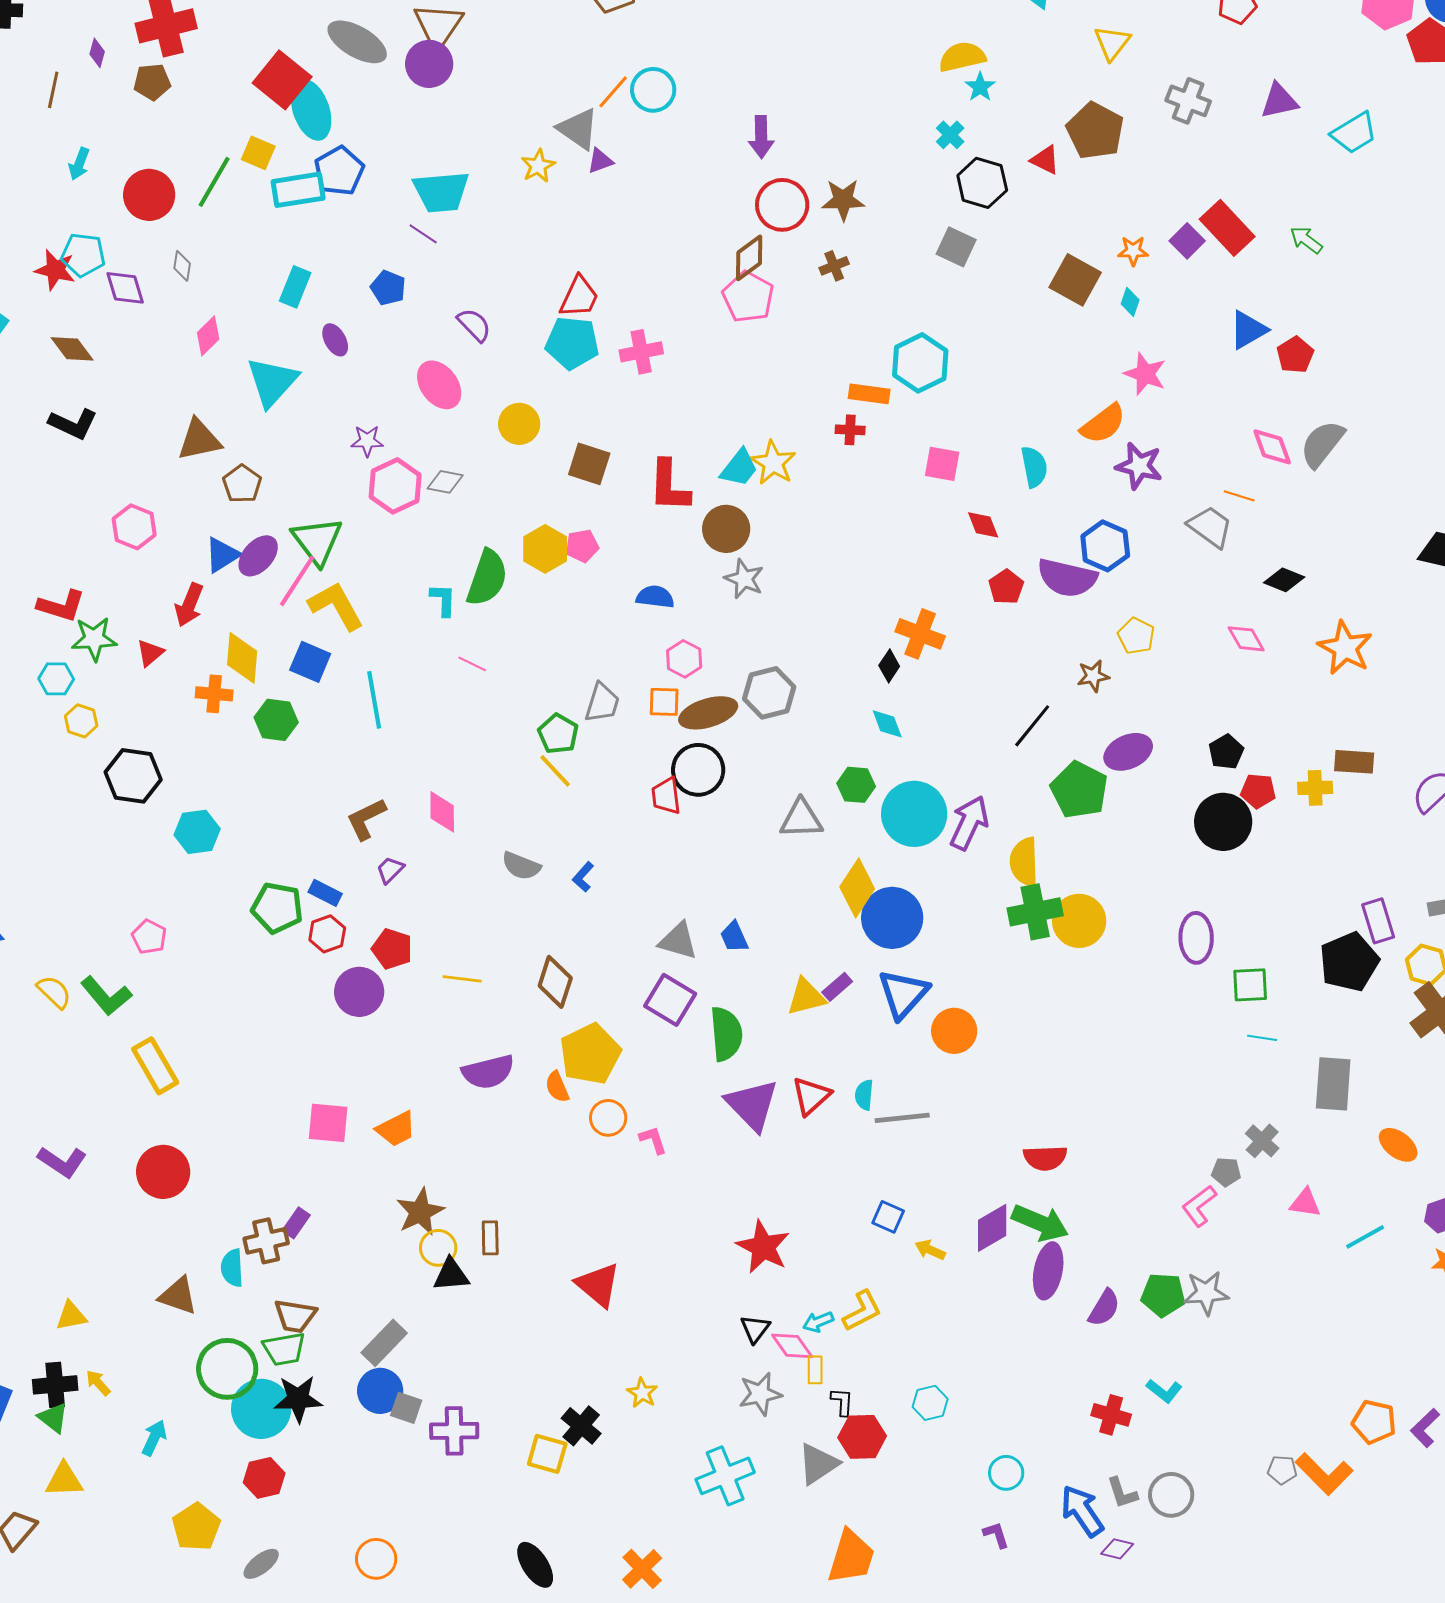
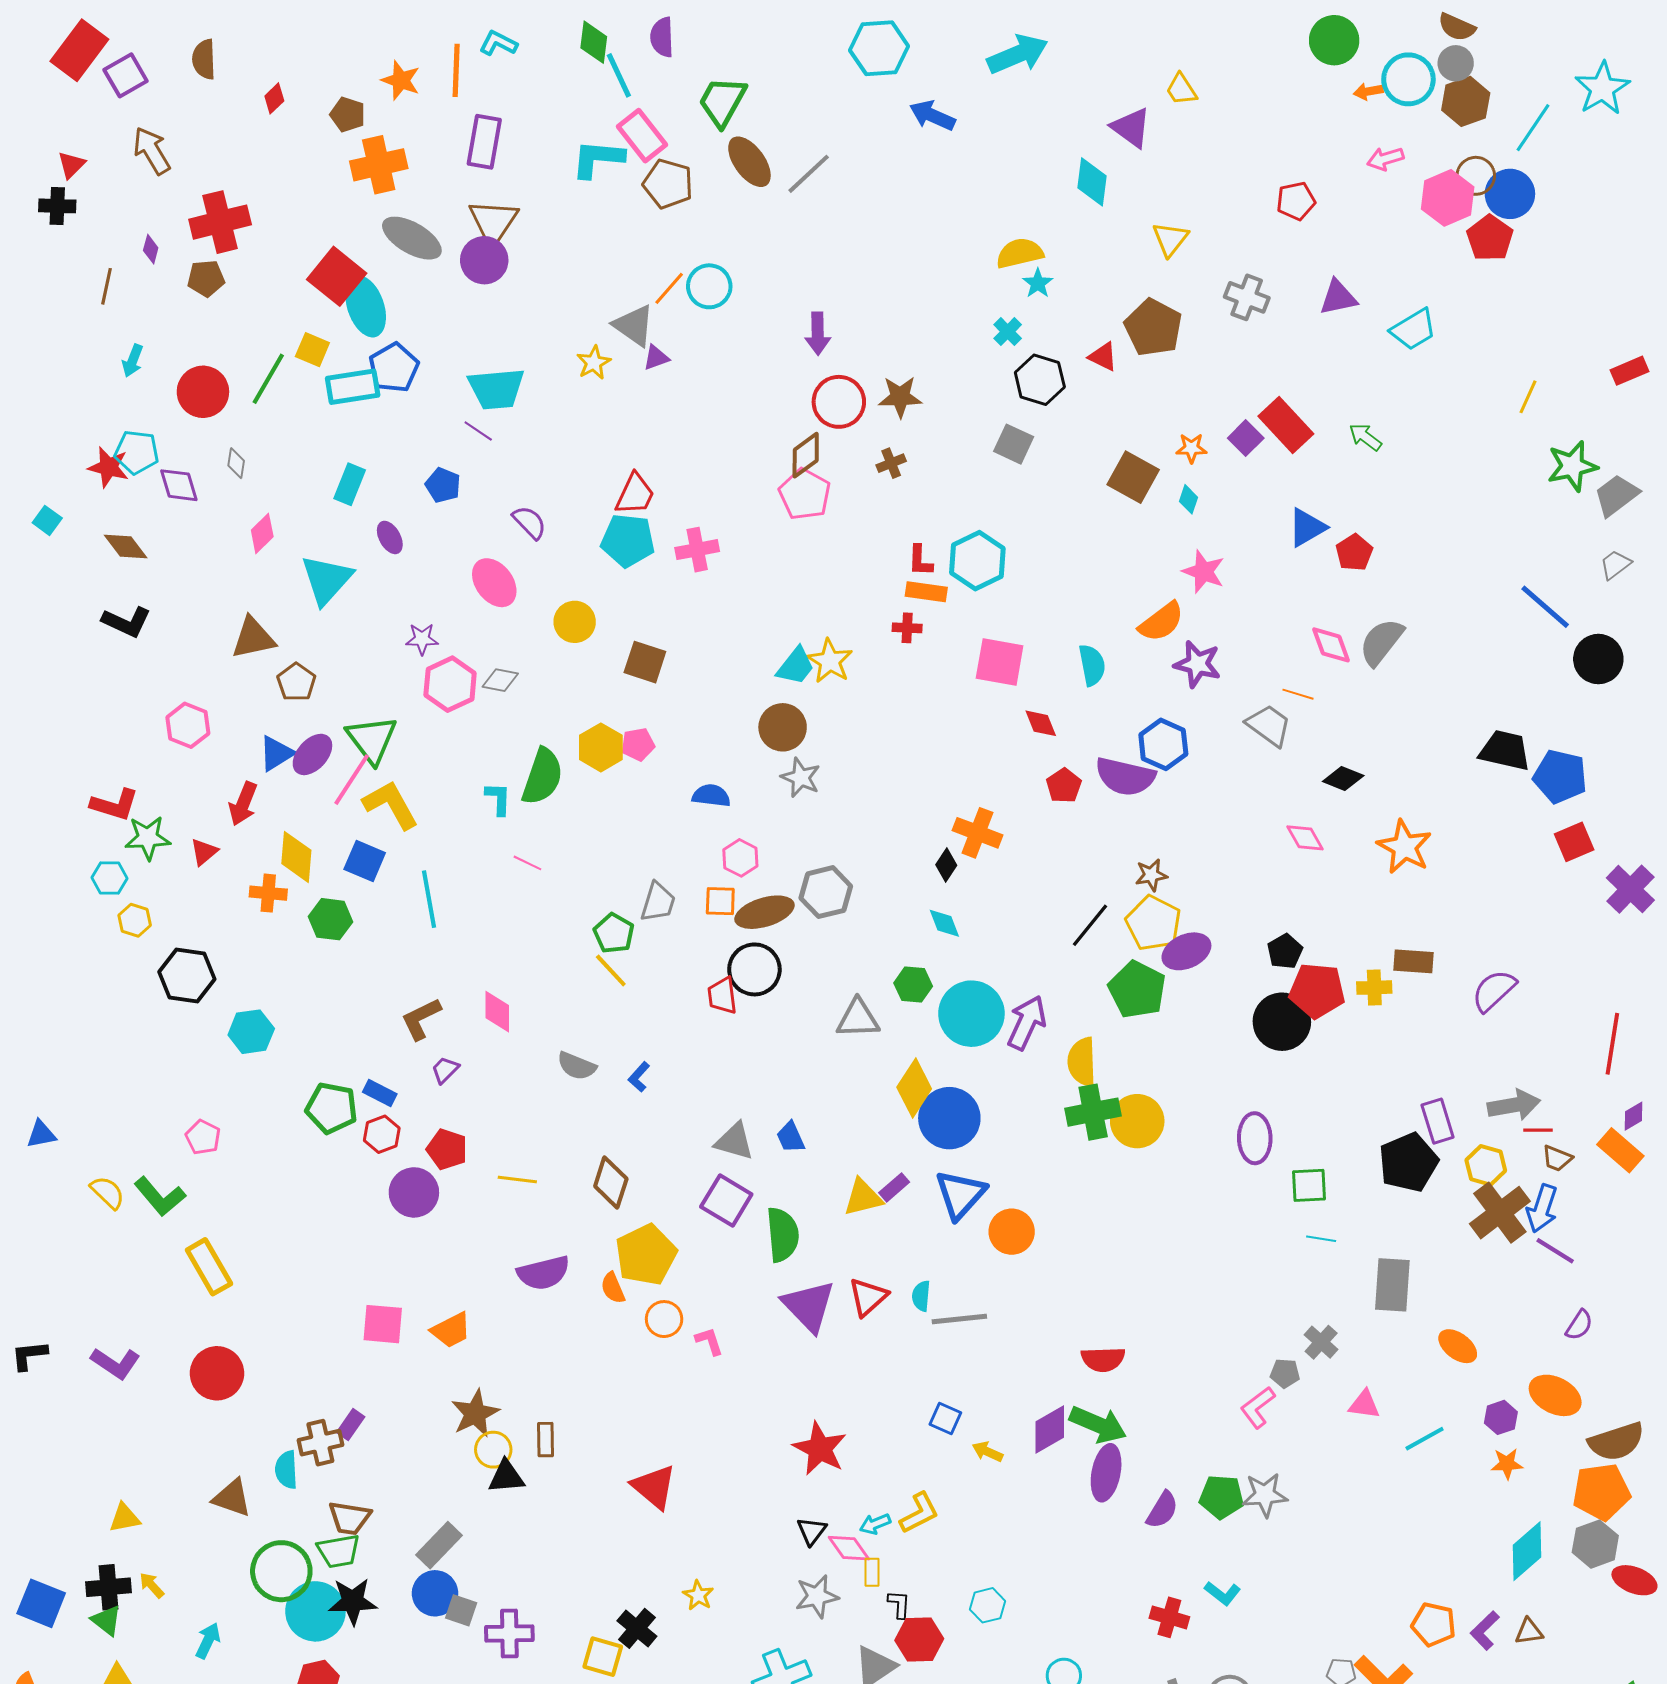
pink square: (942, 464) -> (1000, 662), size x1.4
red L-shape: (669, 486) -> (920, 561), moved, size x0.6
yellow pentagon: (1136, 636) -> (1153, 923), moved, size x1.5
red pentagon: (1258, 791) -> (1317, 991), size x1.6

